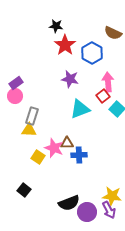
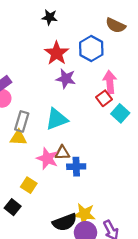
red star: (65, 45) -> (57, 53), moved
cyan triangle: (80, 109) -> (57, 119), moved
yellow square: (38, 157) -> (29, 185), moved
yellow star: (112, 196) -> (84, 214), moved

